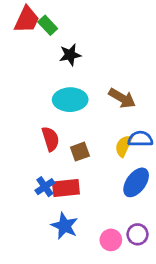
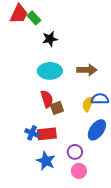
brown arrow: (122, 98) -> (87, 70), turned -30
red semicircle: (51, 139) -> (47, 99), moved
blue cross: (45, 187) -> (32, 133), turned -32
purple circle: (138, 234) -> (75, 152), moved

